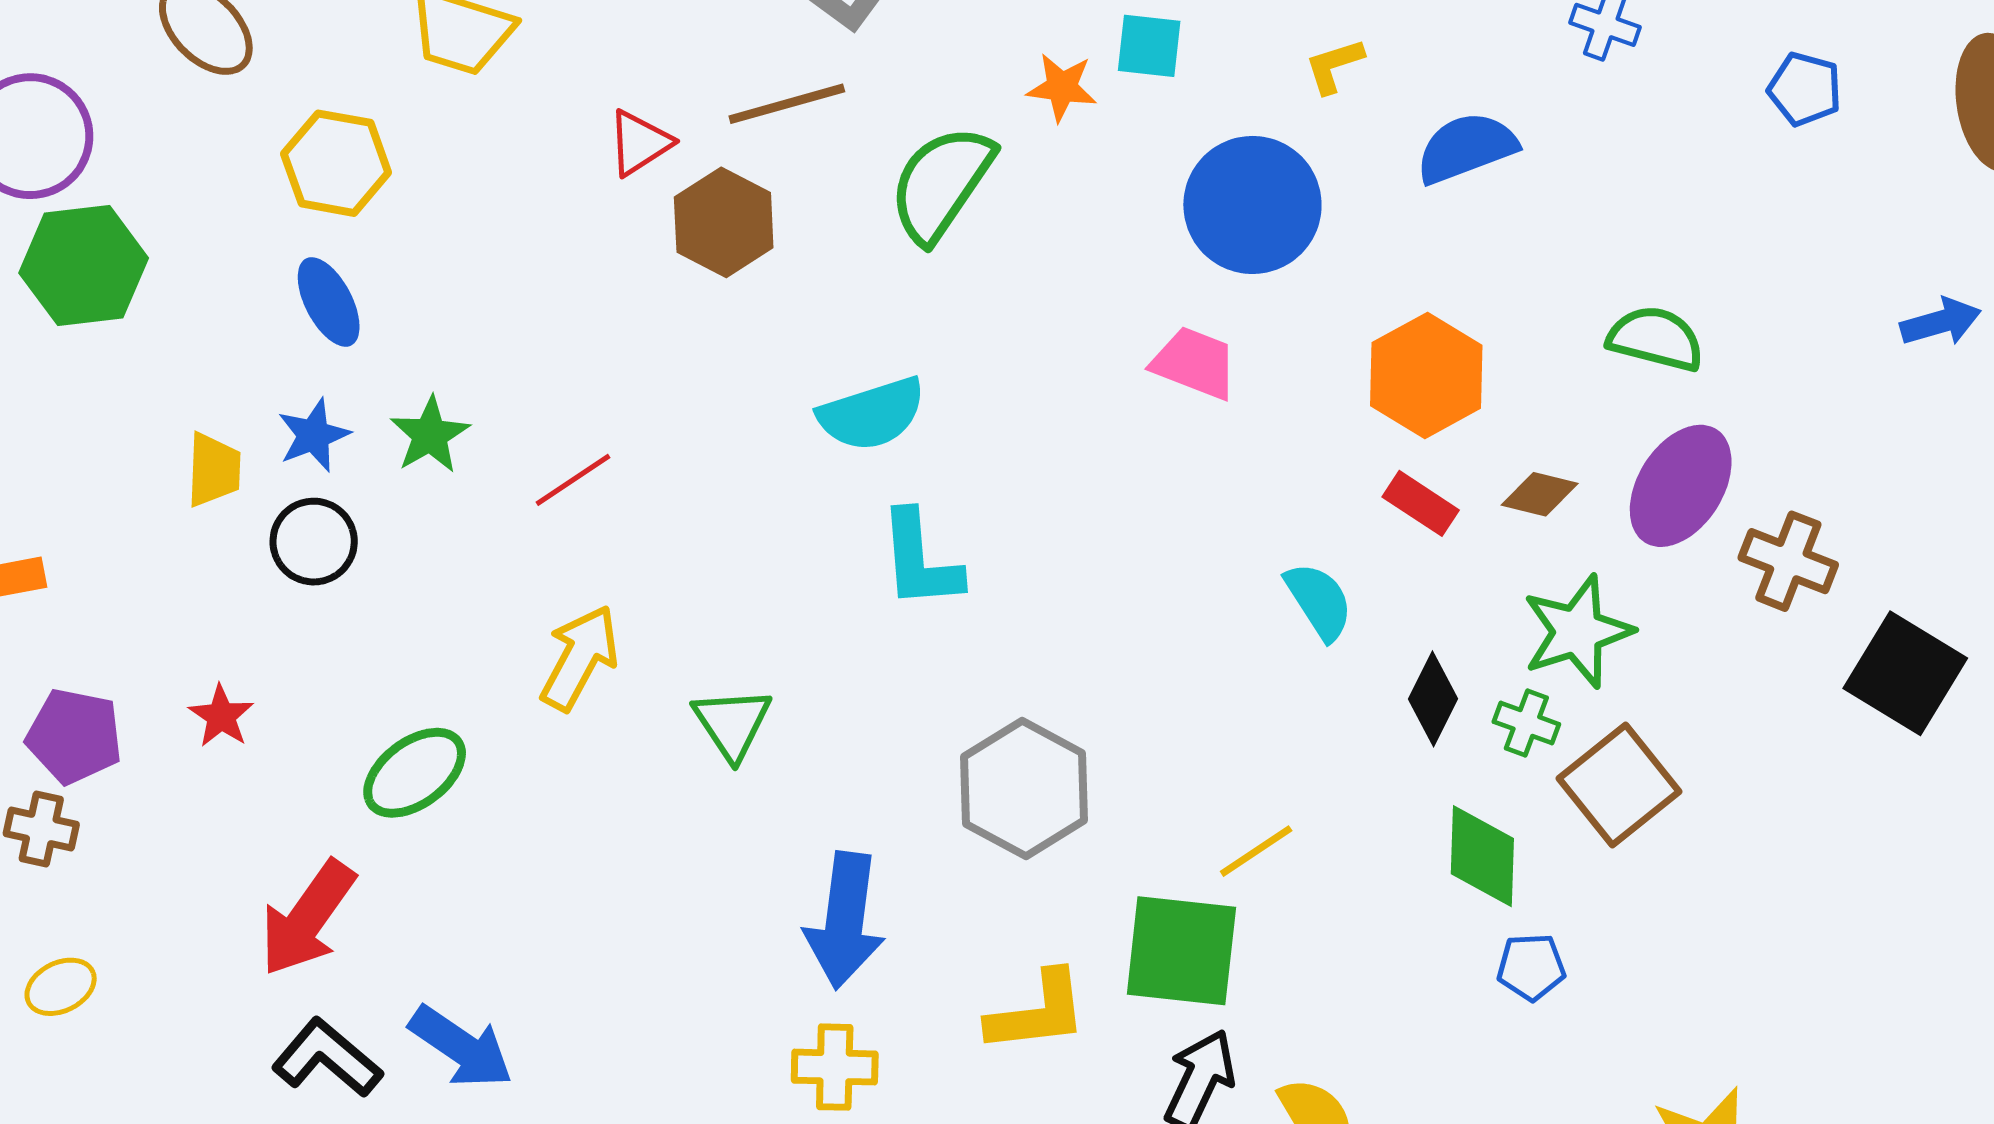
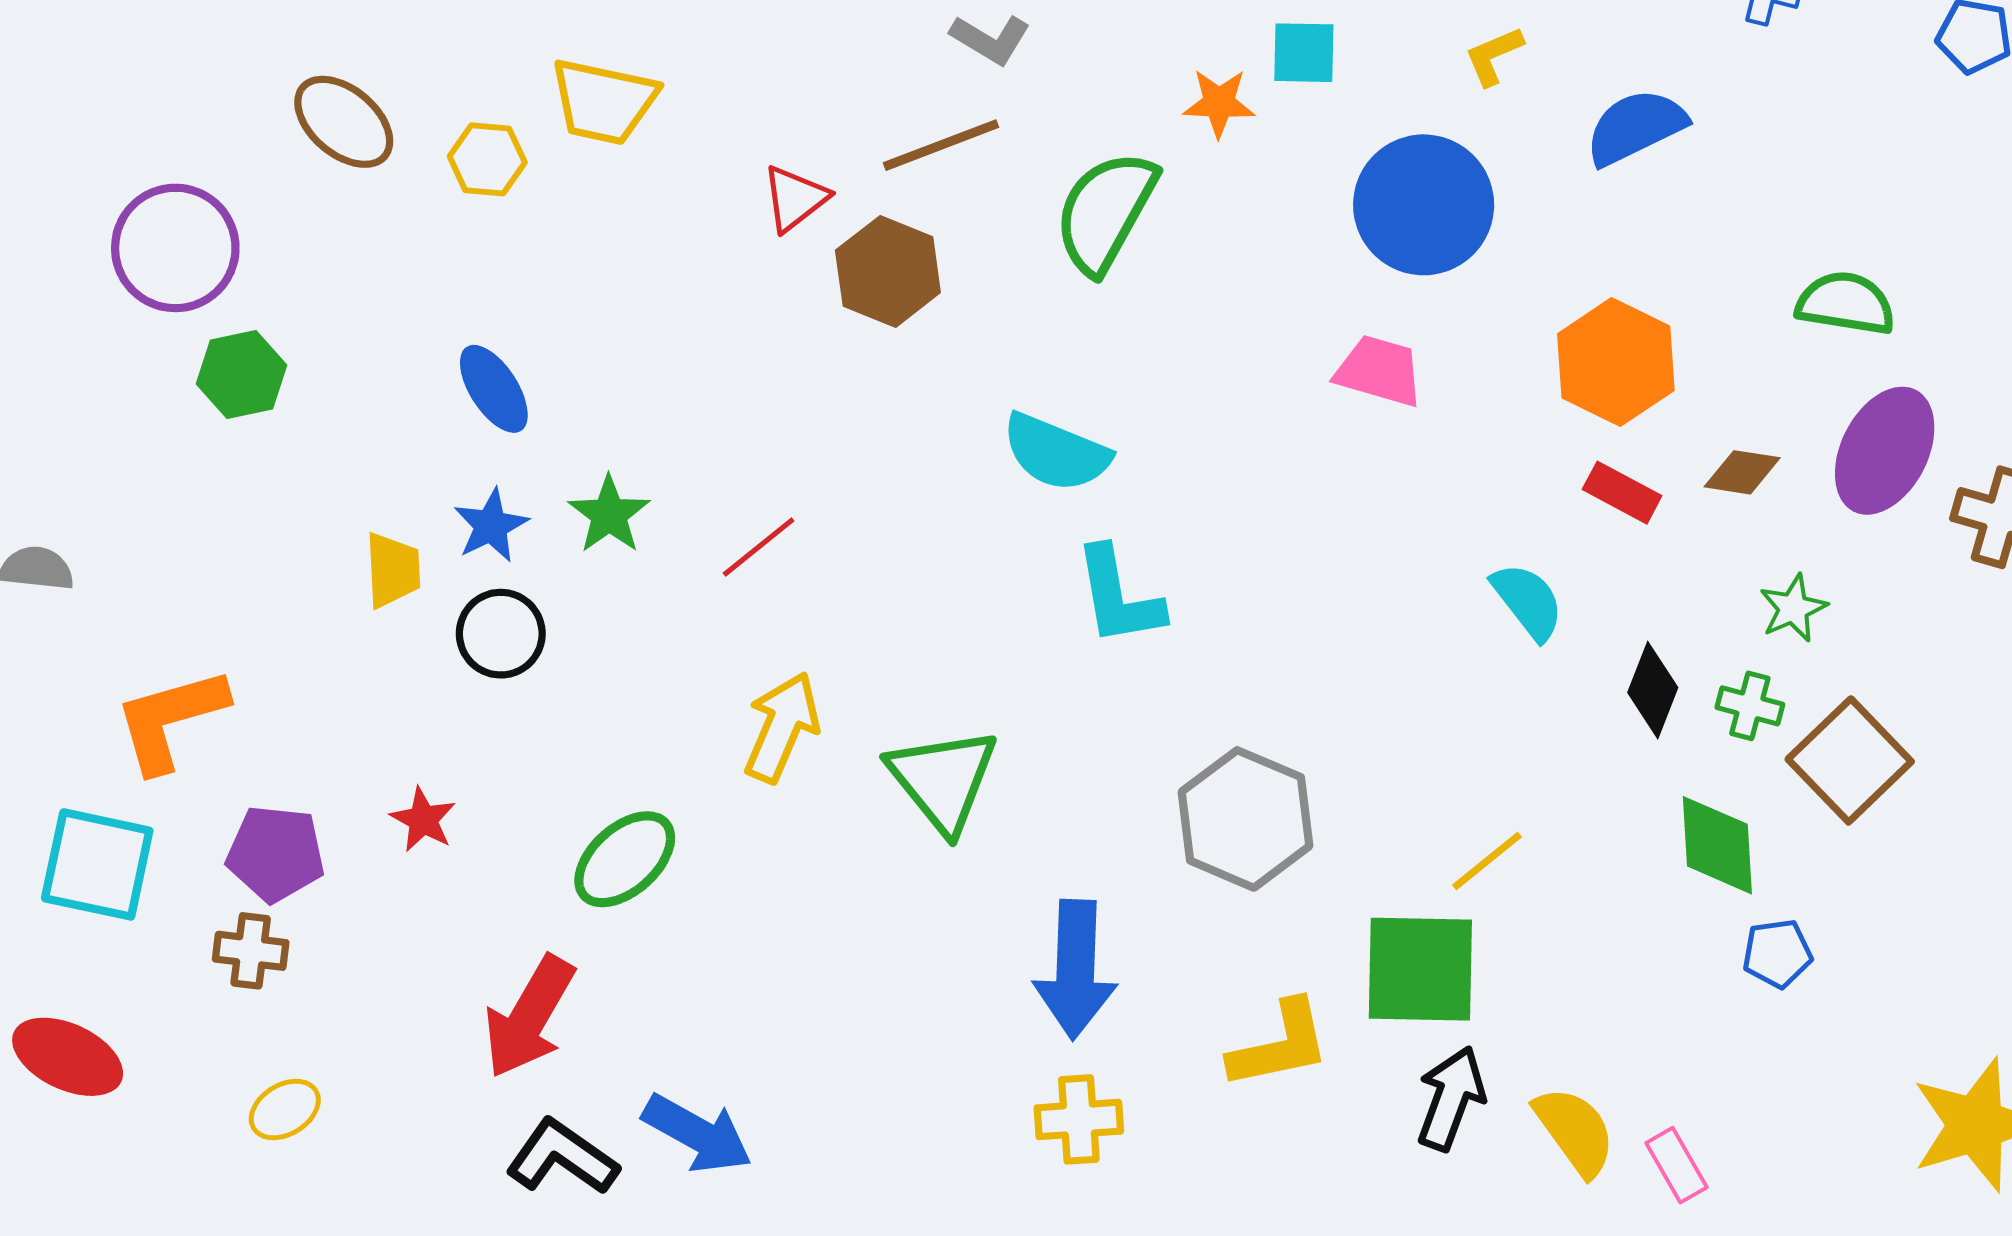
yellow hexagon: (336, 163) -> (487, 159), moved, size x0.7
green hexagon: (84, 266) -> (242, 374), size x0.7
cyan semicircle: (872, 414) -> (1056, 452), turned 45
green star: (1577, 632) -> (1793, 608), size x0.6
green triangle: (732, 723) -> (943, 780), size x1.4

